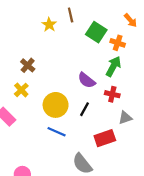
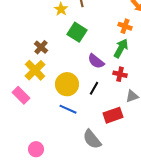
green square: (96, 32) -> (77, 32), moved
yellow cross: (21, 90) -> (35, 70), size x1.5

